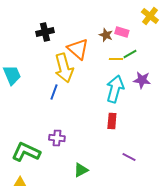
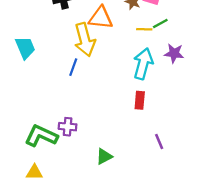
orange triangle: (78, 49) -> (101, 18), turned -35
purple cross: (57, 138) -> (68, 127), moved
purple line: (129, 157) -> (159, 142), turned 40

